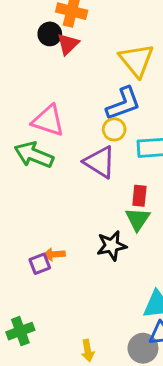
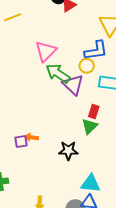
pink triangle: (48, 121) -> (46, 51), turned 45
green arrow: (34, 155) -> (58, 73), moved
black star: (112, 246) -> (68, 151), moved

